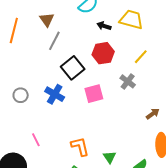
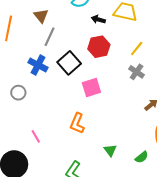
gray cross: (128, 81) -> (137, 72), moved
blue cross: (55, 94) -> (38, 65), moved
orange L-shape: (80, 147) -> (77, 123), moved, turned -140

